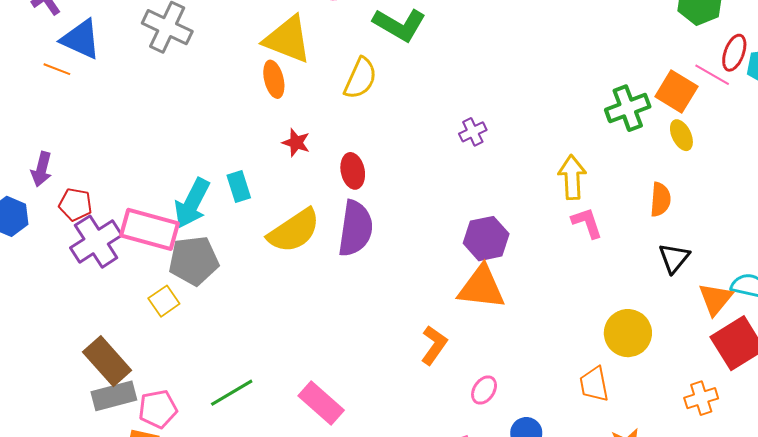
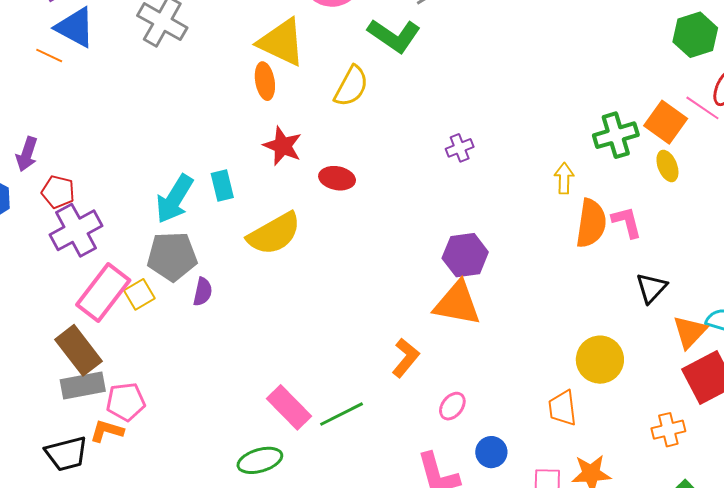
red star: (296, 143) -> (283, 146), size x1.4
red ellipse: (353, 171) -> (337, 178), turned -72
yellow arrow: (572, 177) -> (564, 178), moved, size x0.7
orange semicircle: (660, 199) -> (591, 223), moved, size x1.4
pink L-shape: (587, 223) -> (627, 222), moved
purple semicircle: (355, 228) -> (203, 292), moved, size x0.5
pink rectangle: (149, 229) -> (103, 293), moved, turned -72
green line: (232, 393) -> (342, 414), moved

